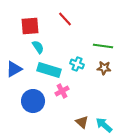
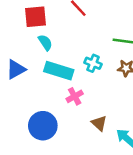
blue circle: (33, 101) -> (43, 126), moved
brown triangle: (82, 122) -> (99, 123), moved

